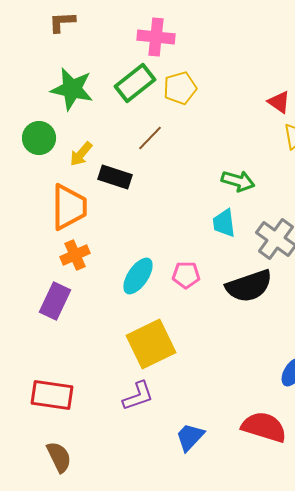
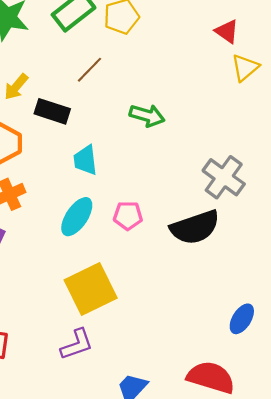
green arrow: (238, 181) -> (147, 116), moved
cyan trapezoid: (224, 223) -> (85, 160), moved

